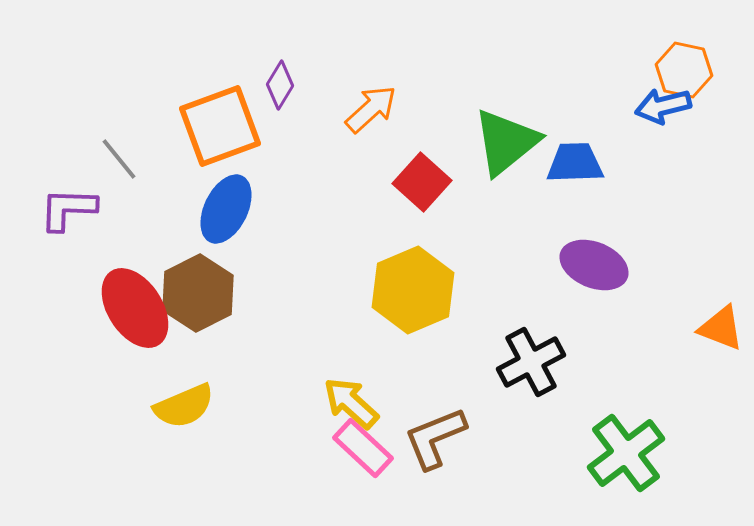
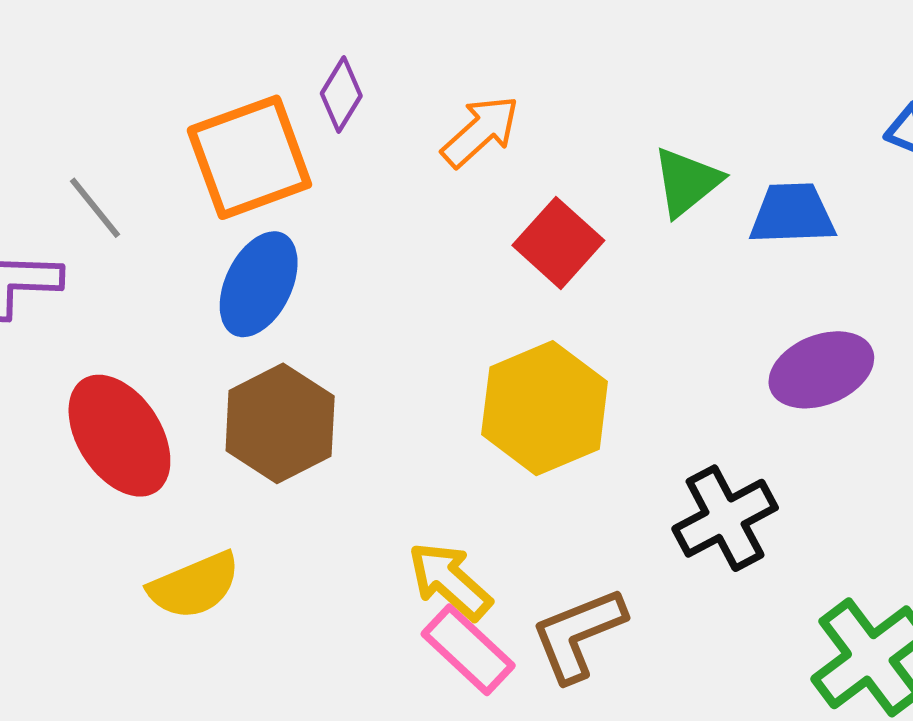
green triangle: (506, 142) -> (687, 182), size x0.7
purple ellipse: (594, 265) -> (821, 370), turned -44
brown hexagon: (198, 293) -> (280, 423), moved

